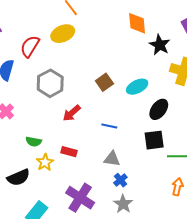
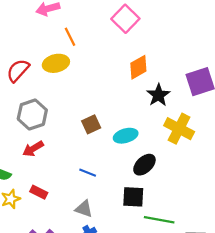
orange diamond: (137, 23) -> (138, 67), turned 55
red arrow: (72, 113) -> (33, 149), moved

